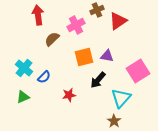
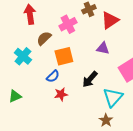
purple triangle: (107, 56) -> (103, 48), moved
orange square: (84, 57) -> (64, 56), moved
cyan cross: (24, 68) -> (23, 56), moved
blue semicircle: (44, 77) -> (53, 76), moved

